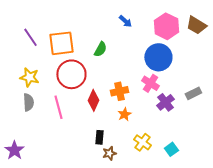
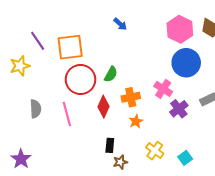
blue arrow: (125, 21) -> (120, 24), moved
green semicircle: (100, 49) -> (111, 74), moved
blue circle: (158, 57) -> (186, 63), moved
yellow star: (29, 77) -> (20, 66), moved, turned -30

